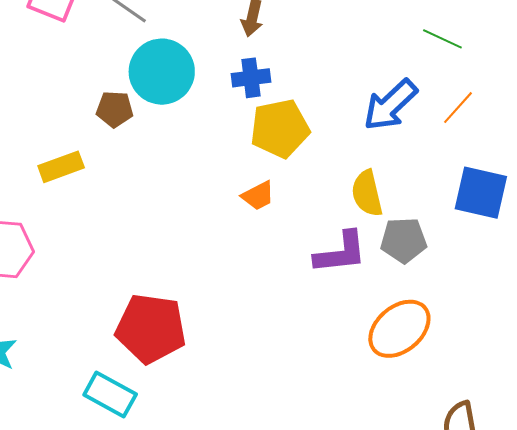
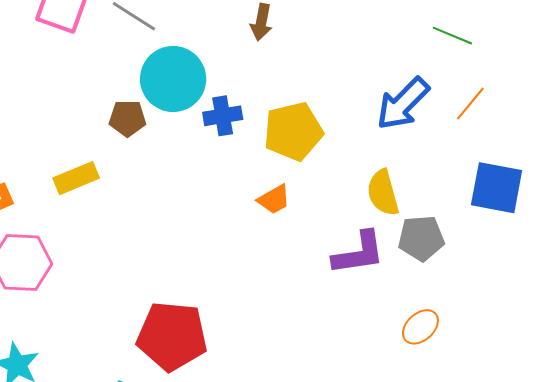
blue cross: (251, 78) -> (223, 116), moved
orange ellipse: (399, 329) -> (420, 327), size x0.6

